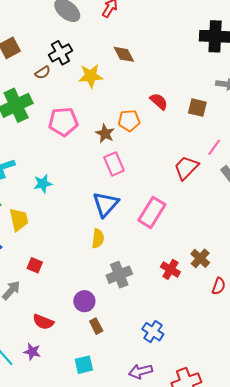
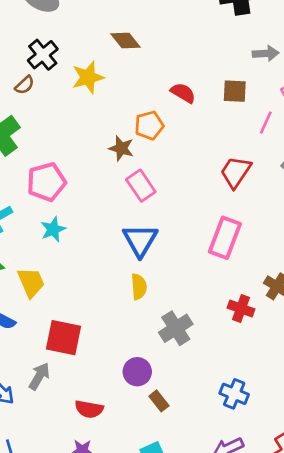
pink pentagon: (63, 122) -> (46, 182), moved
pink line: (214, 147) -> (266, 122), moved
pink rectangle: (152, 212) -> (225, 238), moved
red square: (35, 265) -> (64, 338), size x1.8

